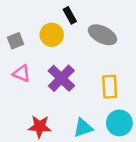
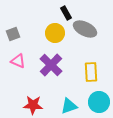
black rectangle: (70, 15) -> (66, 13), moved
yellow circle: (52, 35) -> (55, 33), moved

